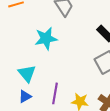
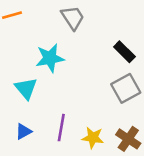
cyan triangle: (27, 73) -> (26, 88), moved

